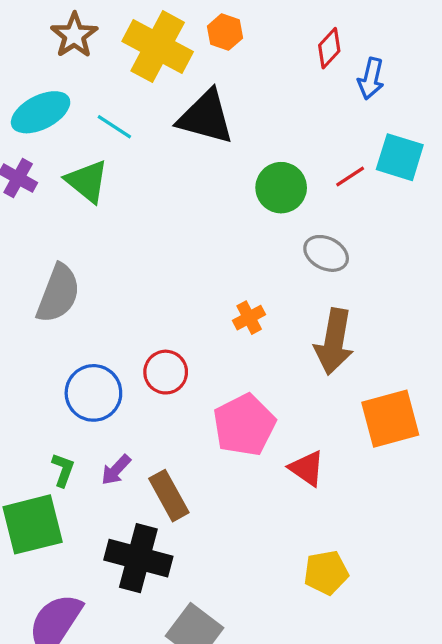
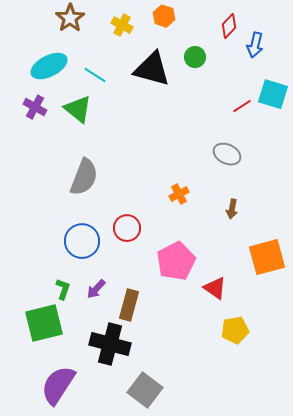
yellow cross: (158, 47) -> (122, 25), size x0.5
green circle: (281, 188) -> (195, 57), moved, size x0.7
gray semicircle: (58, 294) -> (84, 177), moved
brown arrow: (334, 342) -> (232, 209), size x0.5
brown rectangle: (169, 496) -> (129, 305), turned 44
yellow pentagon: (326, 573) -> (235, 330), moved

